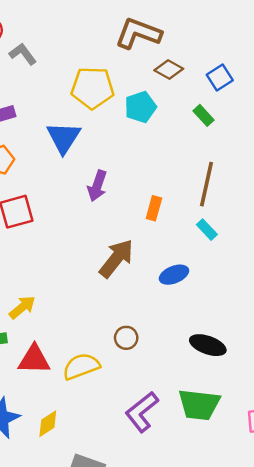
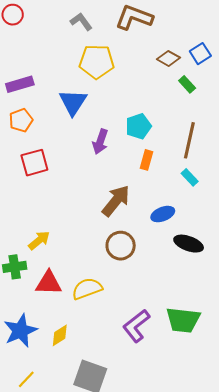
gray L-shape: (23, 54) -> (81, 22), moved
brown diamond: (169, 70) -> (169, 58), moved
cyan pentagon: (140, 107) -> (138, 126), moved
brown circle: (126, 338) -> (121, 246), moved, size x1.5
black ellipse: (208, 345) -> (189, 244), moved

